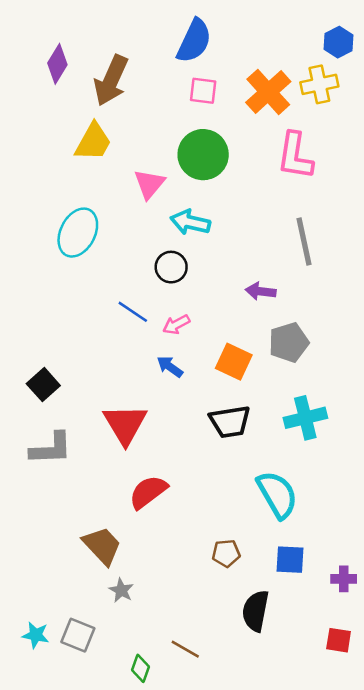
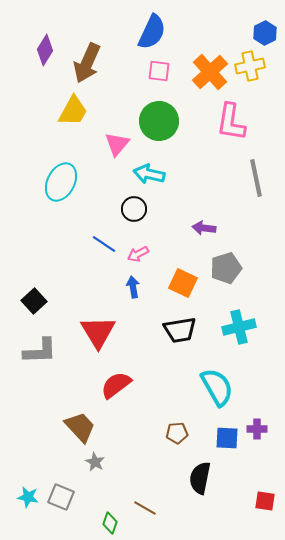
gray line: (304, 241) -> (256, 178), moved
blue arrow: (170, 367) -> (133, 287), turned 45
purple cross: (344, 579) -> (257, 429), moved

